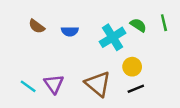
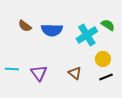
blue semicircle: (70, 31) -> (52, 30), size x1.5
brown triangle: (98, 84) -> (75, 73), size x0.6
cyan line: (28, 86) -> (12, 69), moved, turned -32

